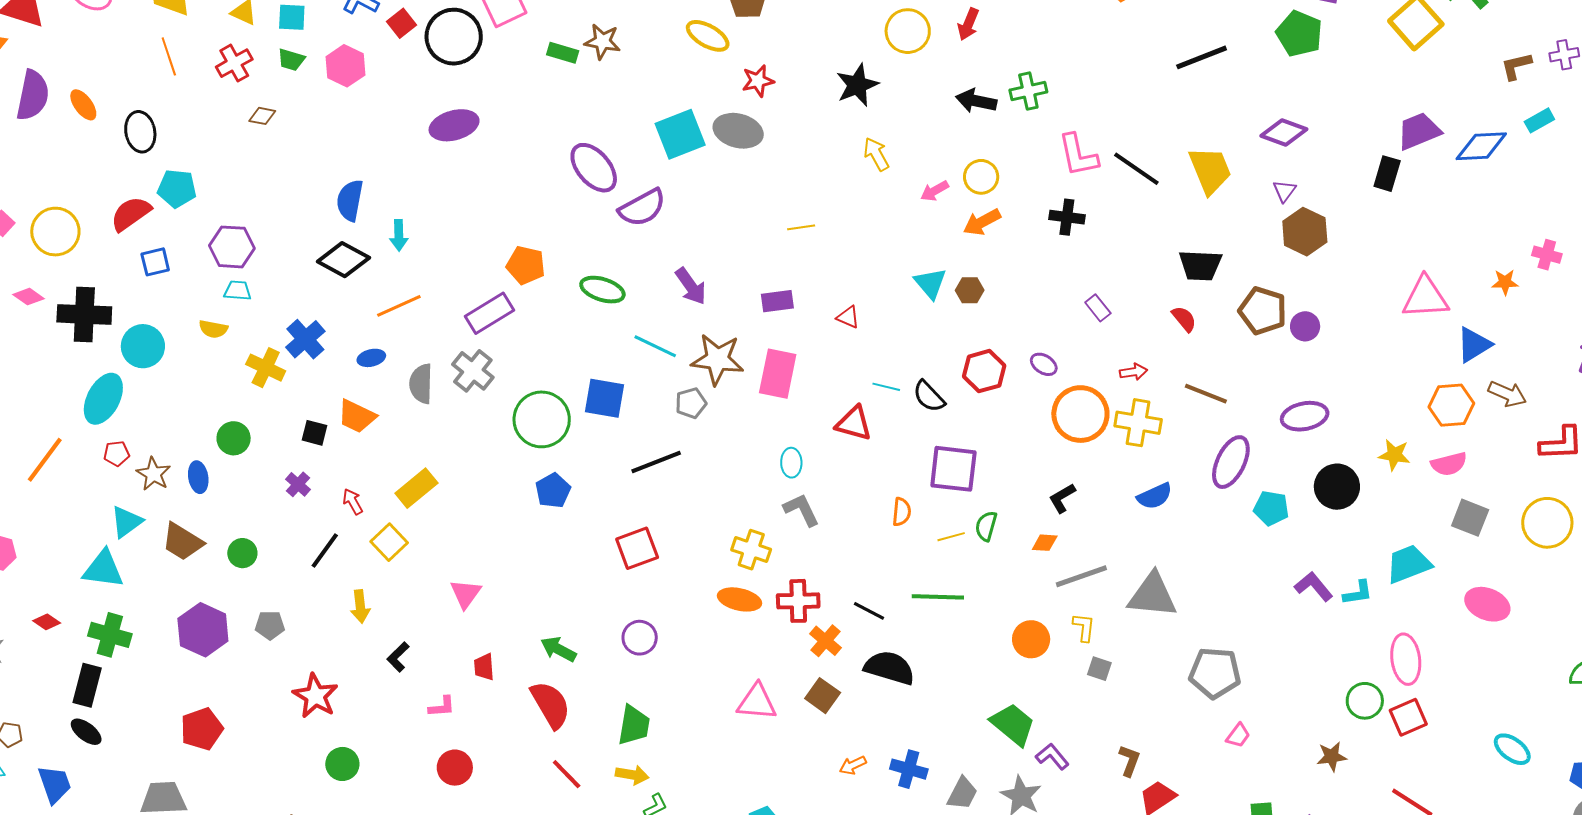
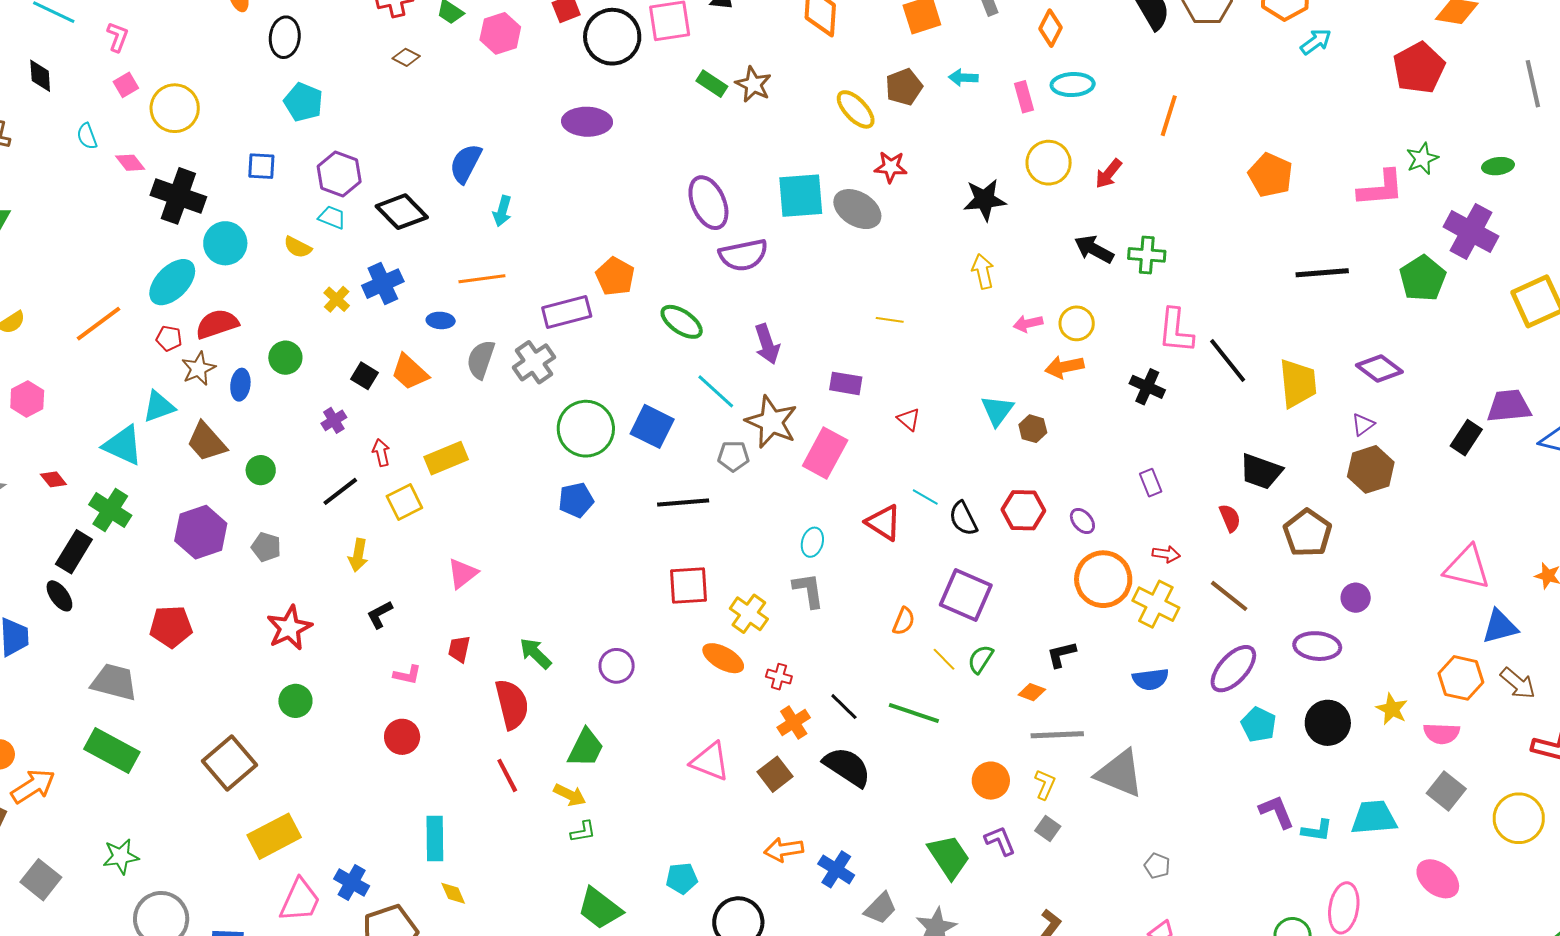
red semicircle: (131, 214) -> (217, 324), moved
black diamond: (343, 260) -> (402, 212), moved
purple circle: (1305, 326) -> (1356, 598), moved
yellow cross: (266, 368) -> (337, 299), size x0.7
yellow line: (951, 537) -> (944, 659), turned 44
red square: (637, 548) -> (689, 586), moved
red cross: (798, 601) -> (779, 677), size x0.6
gray pentagon: (1215, 673) -> (1157, 866), size x0.5
purple L-shape: (1052, 756) -> (1000, 841), moved
orange arrow: (853, 765) -> (784, 850), size x1.4

